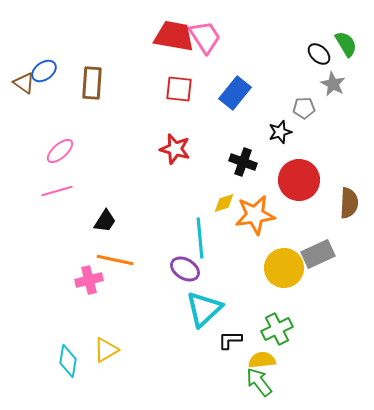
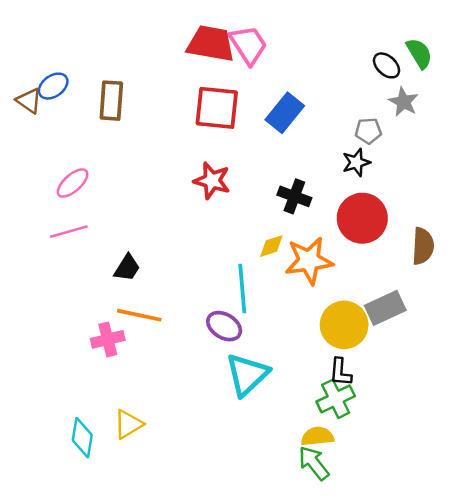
red square: (179, 89) -> (217, 108), size x1.4
black star: (280, 132) -> (356, 162), moved
black L-shape: (230, 340) -> (340, 372), moved, turned -85

